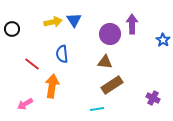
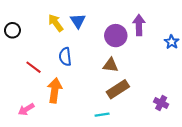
yellow arrow: (53, 22) -> (56, 23), turned -114

